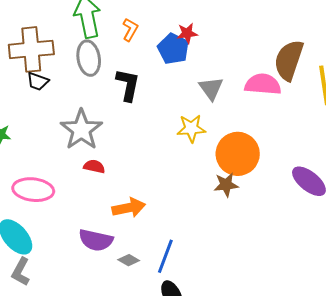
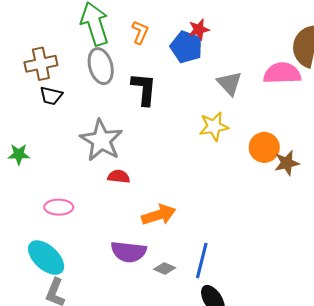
brown cross: (31, 49) -> (41, 64), size x0.7
orange circle: (238, 154) -> (264, 147), size x0.7
brown star: (226, 185) -> (287, 163), moved
pink ellipse: (33, 190) -> (59, 207), size x0.7

